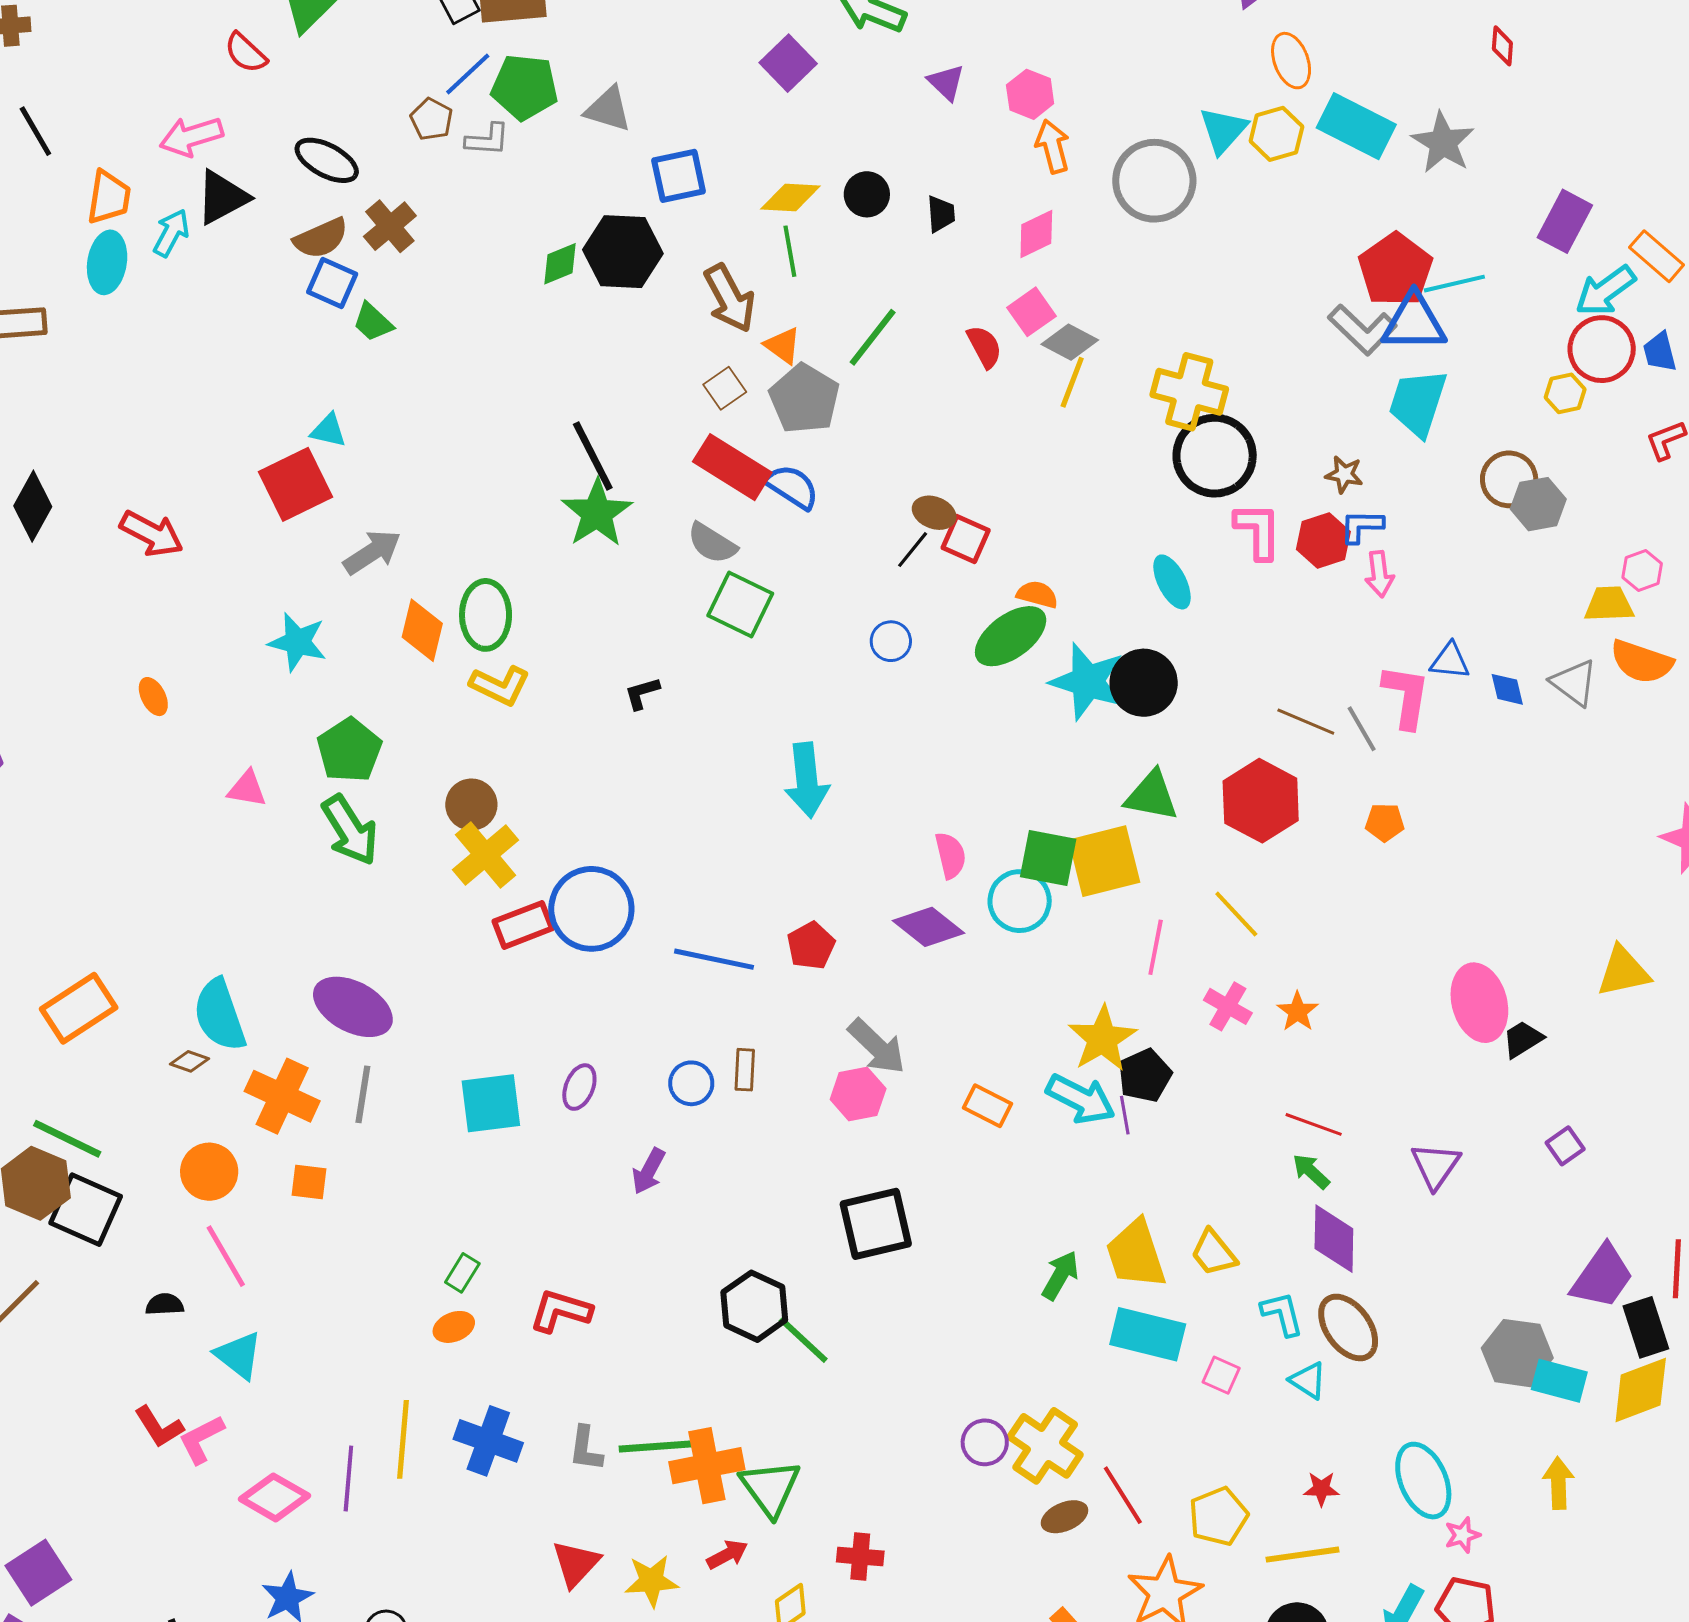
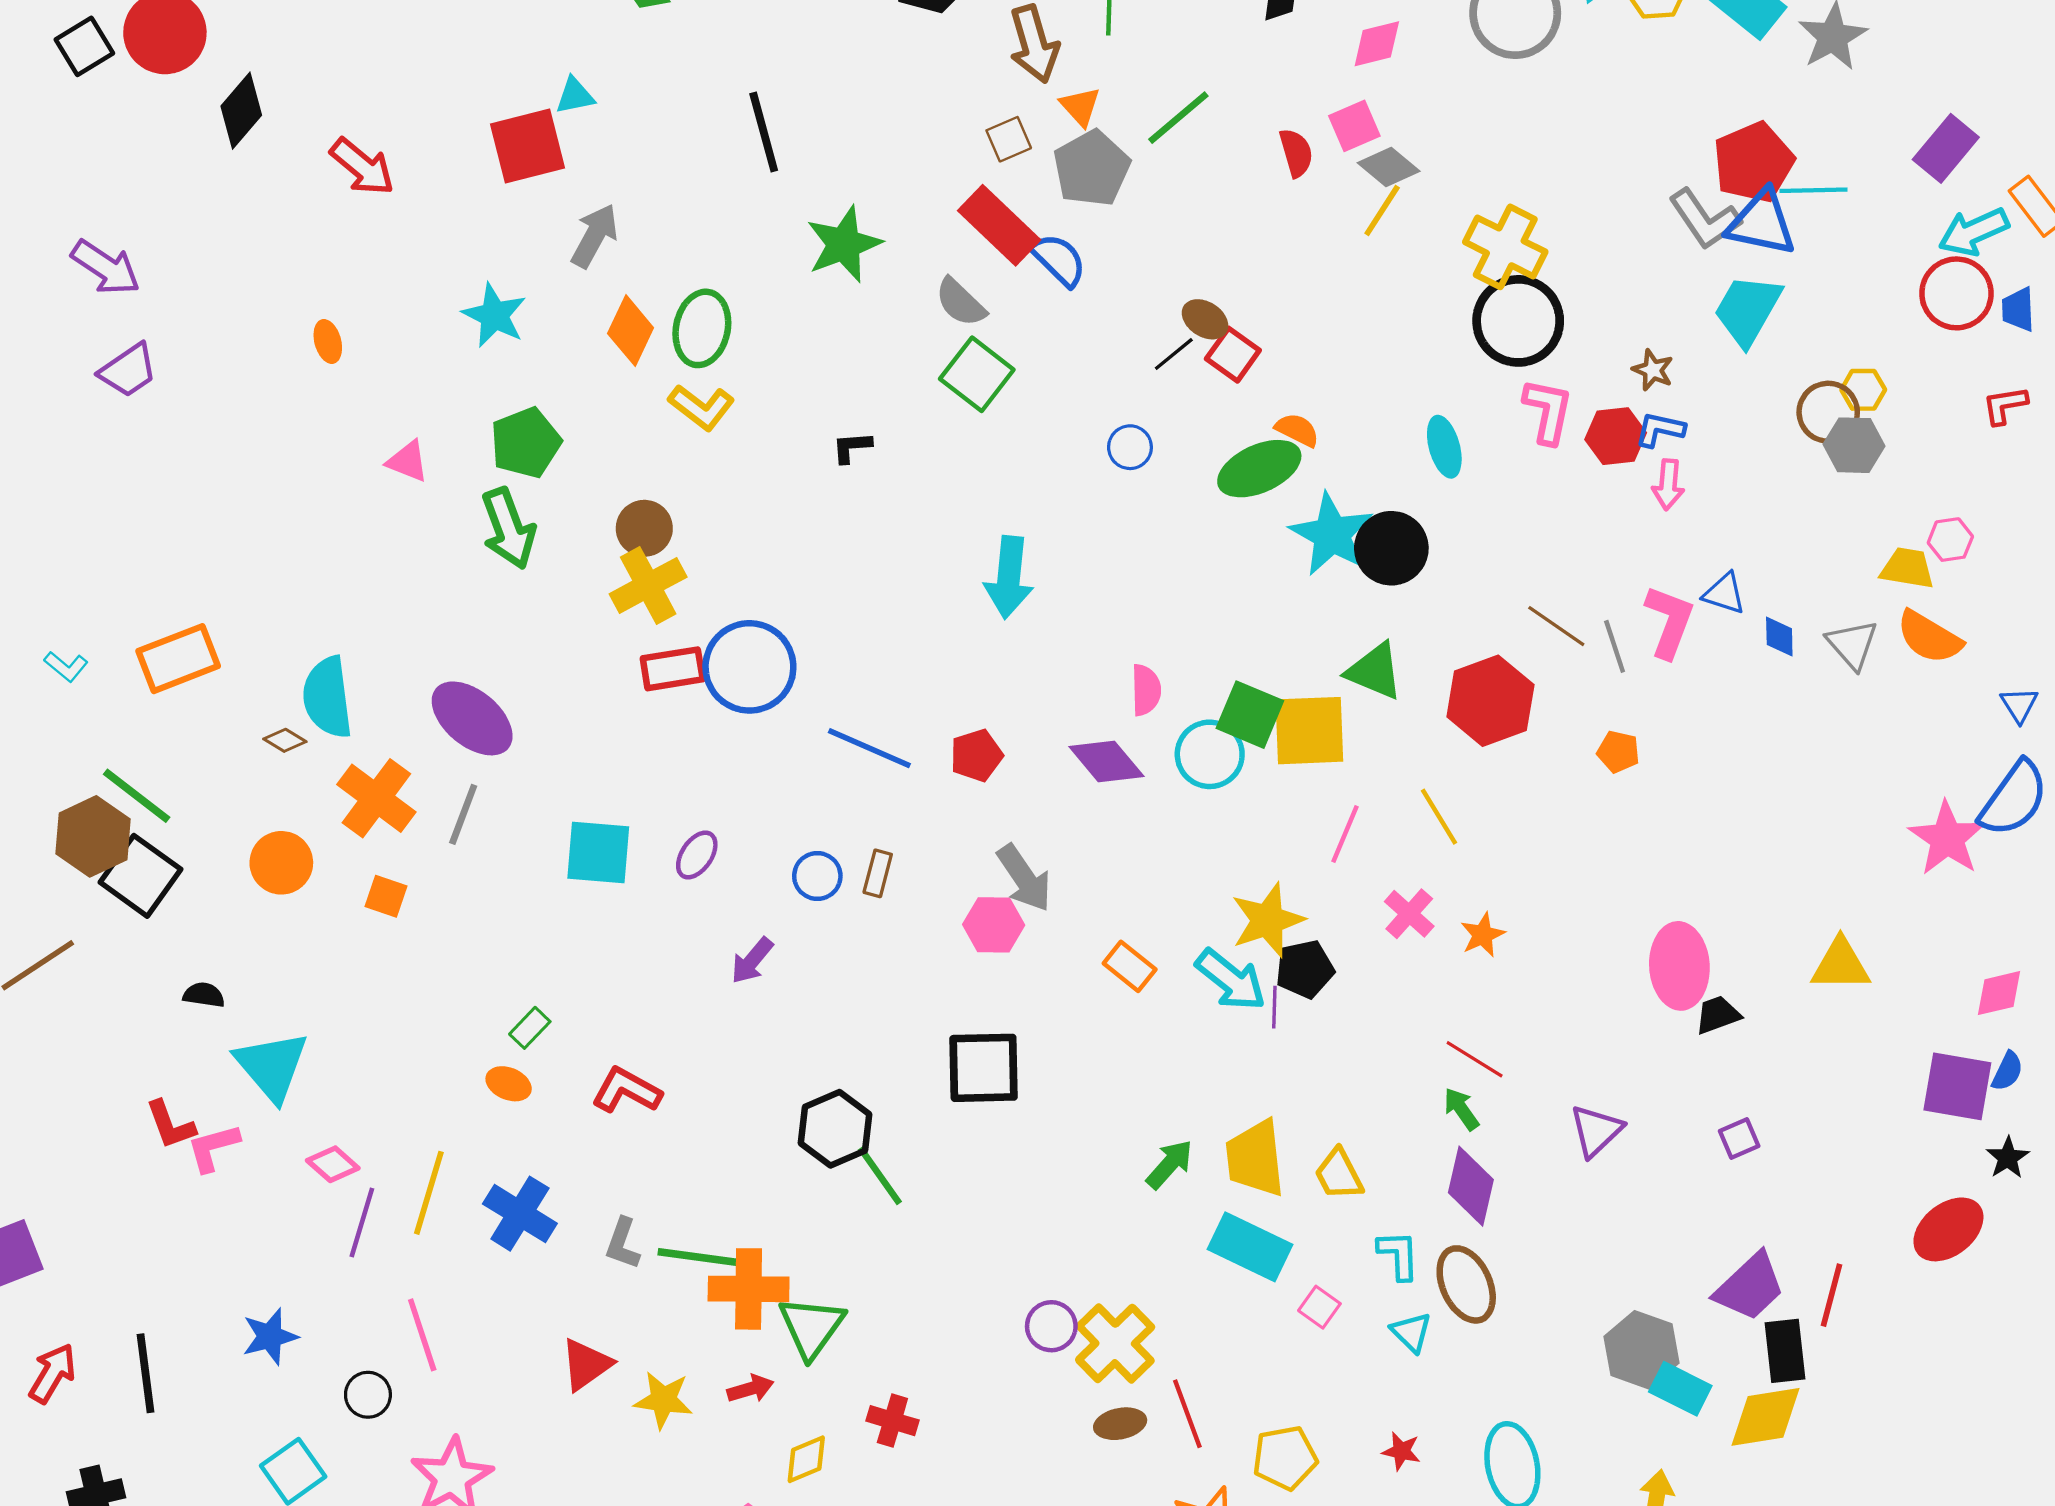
yellow hexagon: (1565, 393) -> (1863, 390), moved
cyan triangle: (328, 430) -> (575, 96), turned -36
black line: (593, 456) -> (764, 132), moved
gray arrow: (372, 552) -> (595, 236), turned -40
pink line: (226, 1256) -> (422, 1335), moved
orange ellipse: (454, 1327) -> (509, 1084), turned 33
cyan triangle: (239, 1355) -> (272, 1066), size x1.4
pink diamond: (275, 1497) -> (333, 1164), moved, size x0.7

